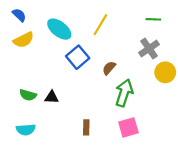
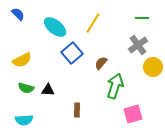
yellow semicircle: (24, 40) -> (22, 60), moved
brown rectangle: (86, 127) -> (77, 110), moved
pink square: (128, 127) -> (133, 114), moved

